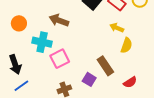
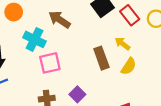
brown rectangle: (105, 66) -> (101, 58), moved

